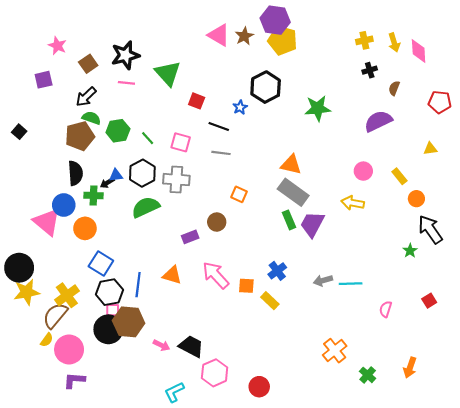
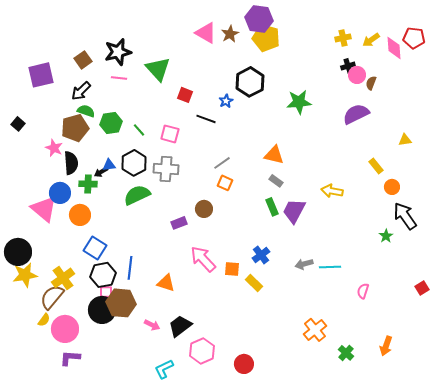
yellow arrow: (394, 42) -> (371, 40), turned 72
pink star: (57, 46) -> (54, 148), moved
purple square: (44, 80) -> (41, 75), size x1.5
red pentagon: (440, 102) -> (414, 38), moved
gray line: (221, 153) -> (222, 163), moved, turned -42
pink circle: (363, 171) -> (357, 75), moved
gray rectangle: (293, 192) -> (276, 181), size x0.5
orange triangle: (172, 275) -> (166, 283), moved
red square: (429, 301) -> (422, 288), moved
black trapezoid: (191, 346) -> (180, 326), turned -65

